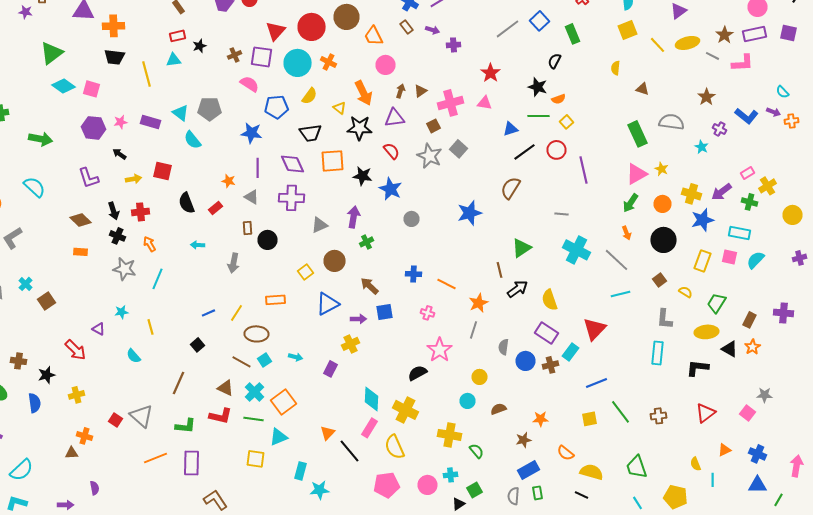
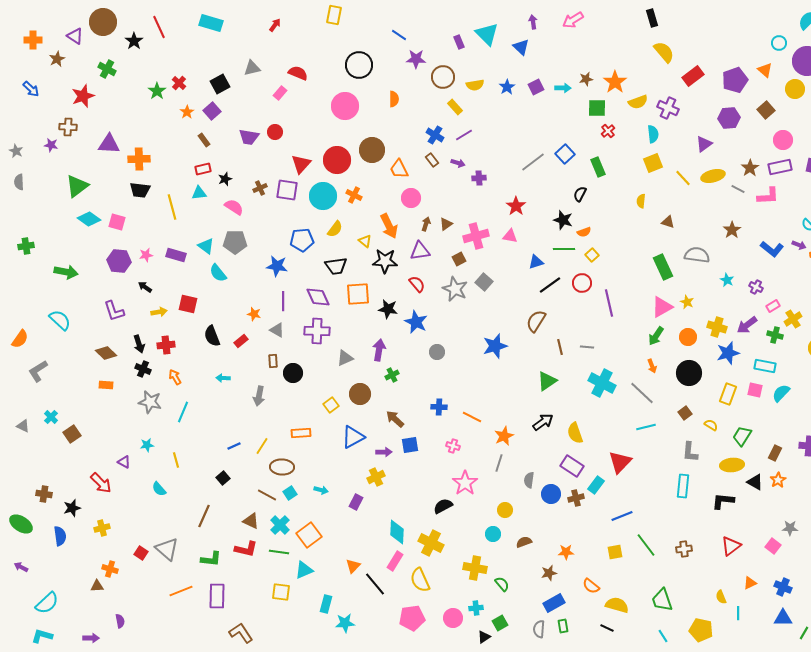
pink semicircle: (250, 84) -> (234, 207), moved
purple cross: (720, 129) -> (756, 287), moved
brown line: (500, 270) -> (560, 347), moved

